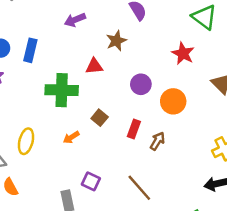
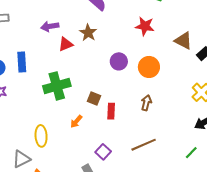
purple arrow: (75, 20) -> (50, 26), turned 30
red triangle: (94, 66) -> (66, 44), moved
red rectangle: (134, 129) -> (111, 111), moved
purple square: (91, 181) -> (103, 152), turned 35
brown line: (139, 188) -> (144, 145), turned -55

